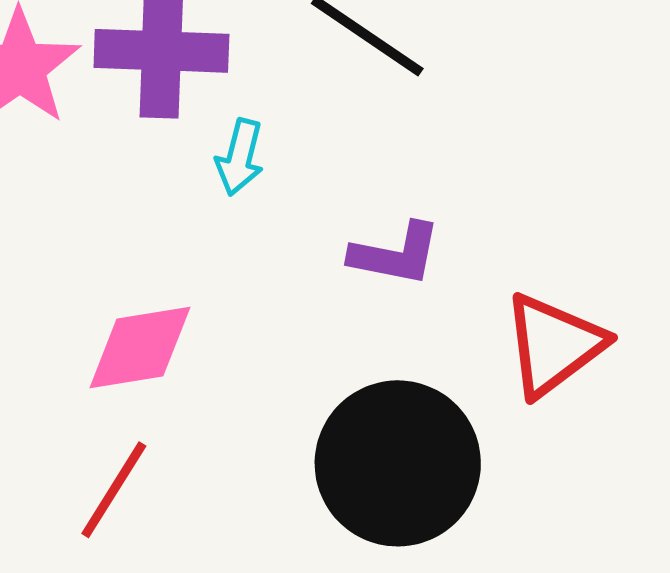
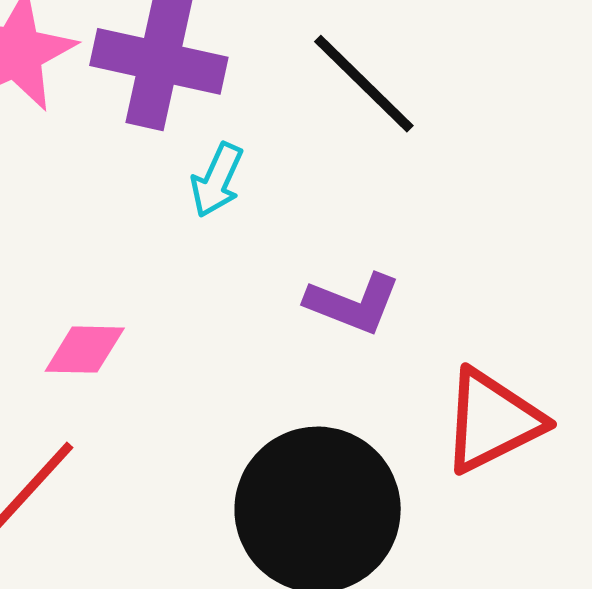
pink diamond: (140, 348) -> (85, 350), size x0.7

